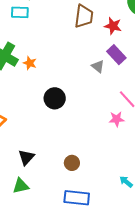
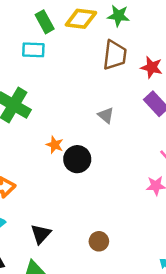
orange star: (30, 63) -> (55, 145), moved
gray triangle: (98, 66) -> (106, 115), moved

